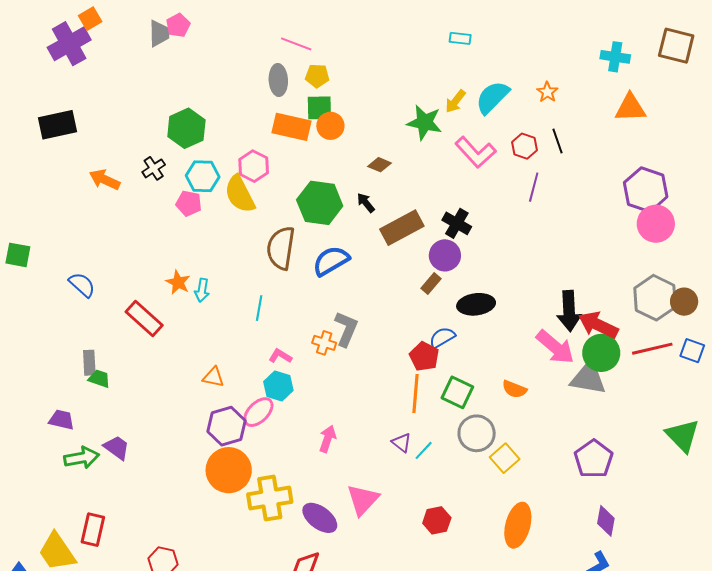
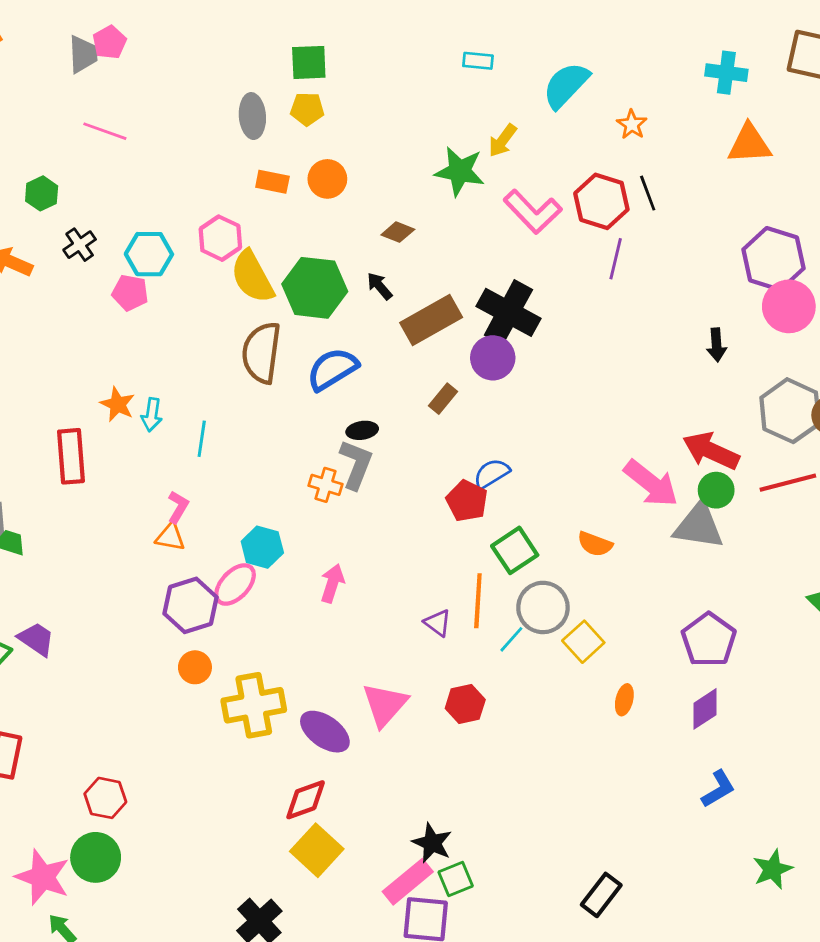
cyan rectangle: (460, 38) -> (478, 61), moved
pink line: (296, 44) -> (105, 131), moved
cyan semicircle: (492, 97) -> (566, 85), moved
green square: (319, 108) -> (309, 62), moved
orange rectangle: (291, 127) -> (272, 182), size x0.6
green hexagon: (186, 128) -> (42, 193), moved, size x0.6
red hexagon: (525, 146) -> (601, 201), size x1.5
yellow semicircle: (240, 194) -> (252, 277), moved
black cross: (457, 223) -> (508, 312), size x1.5
brown rectangle: (431, 283) -> (443, 399), moved
black ellipse: (476, 304) -> (362, 430), moved, size x0.6
cyan line: (259, 308) -> (202, 439), moved
black arrow: (569, 311) -> (717, 345), moved, size x0.6
red rectangle: (144, 318) -> (71, 456), turned 45
green circle: (601, 353) -> (716, 490), size x0.7
pink L-shape: (280, 356) -> (178, 507), moved, turned 90
green square: (457, 392) -> (515, 550), turned 32
orange line: (415, 394) -> (478, 601), moved
pink arrow: (328, 439) -> (332, 583), moved
cyan line: (424, 450) -> (511, 639), moved
orange circle: (229, 470) -> (195, 667), size x0.5
red hexagon: (437, 520) -> (465, 704), moved
purple diamond: (606, 521) -> (705, 709), moved, turned 48
orange ellipse: (518, 525) -> (624, 700), moved, size x0.5

